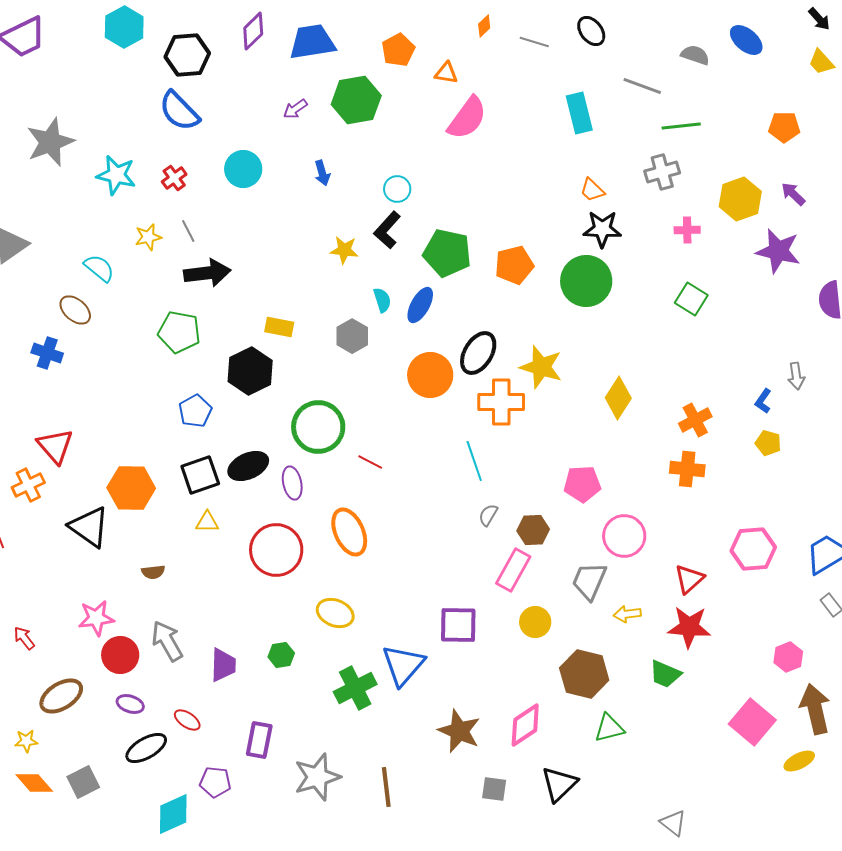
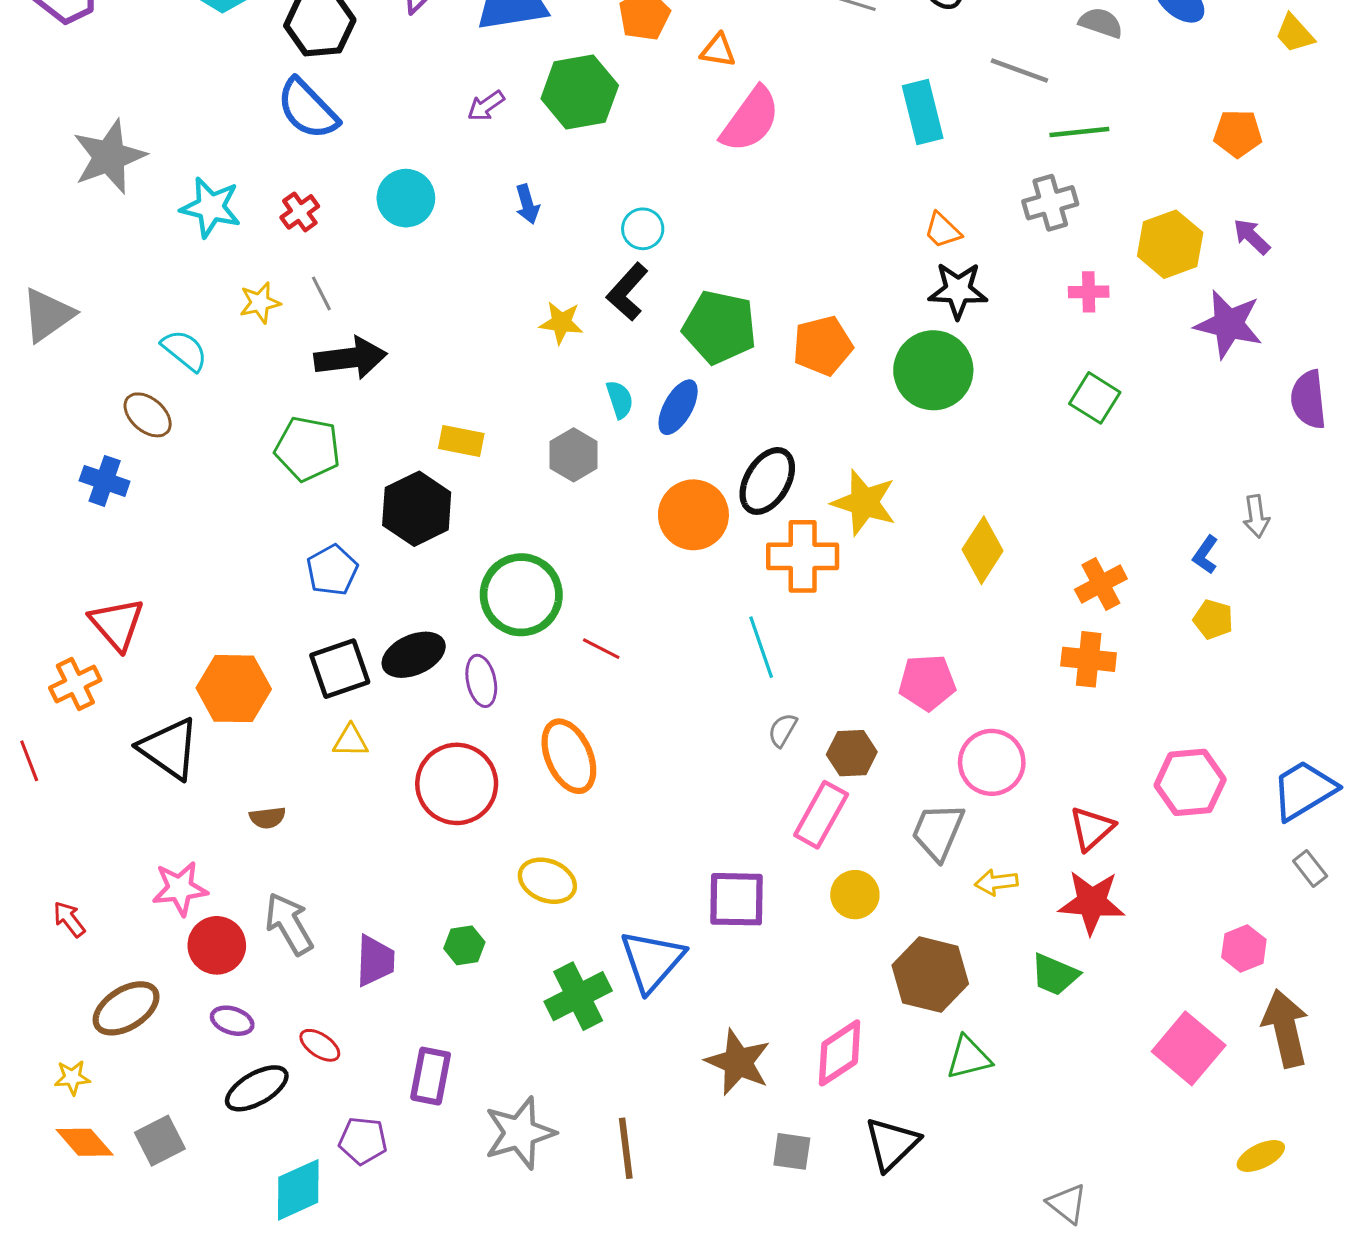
yellow ellipse: (799, 761) -> (1261, 1156), moved

